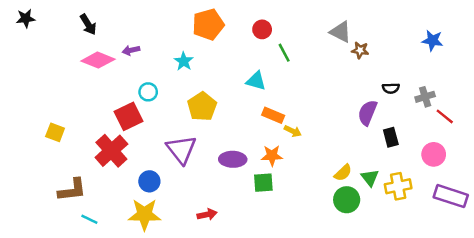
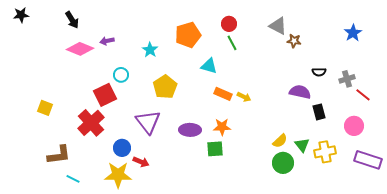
orange pentagon: (208, 25) -> (188, 35), moved
red circle: (262, 29) -> (229, 24), moved
blue star: (432, 40) -> (353, 33), turned 30
purple semicircle: (367, 113) -> (300, 92), turned 80
yellow arrow: (293, 131) -> (244, 97), moved
red arrow: (207, 214) -> (141, 162), moved, turned 35

